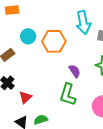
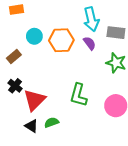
purple semicircle: (75, 71) -> (89, 43), moved
red triangle: (25, 97) -> (34, 100), size x1.6

